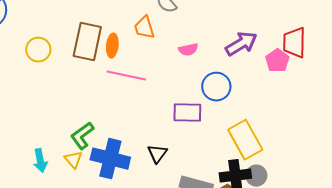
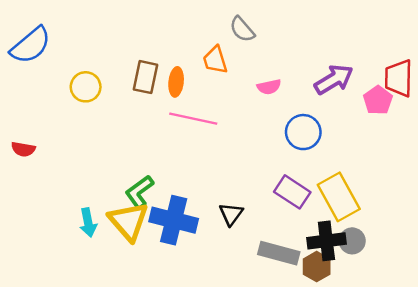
brown rectangle: (87, 42) -> (146, 77), size x0.7
purple rectangle: (187, 113) -> (292, 192), moved, turned 32
yellow triangle: (73, 160) -> (128, 221), size x1.8

